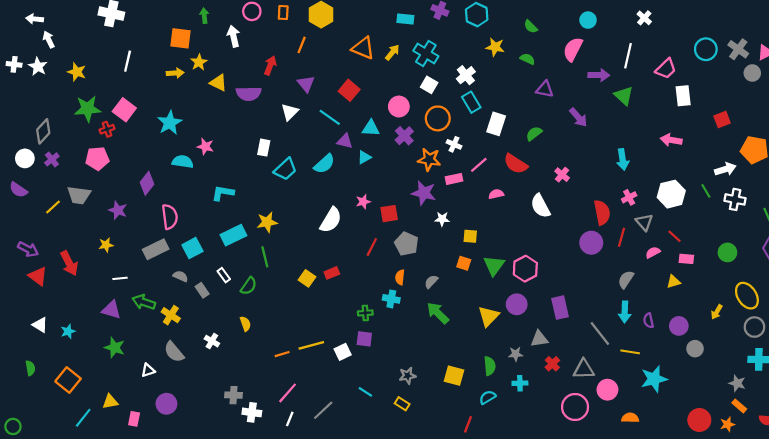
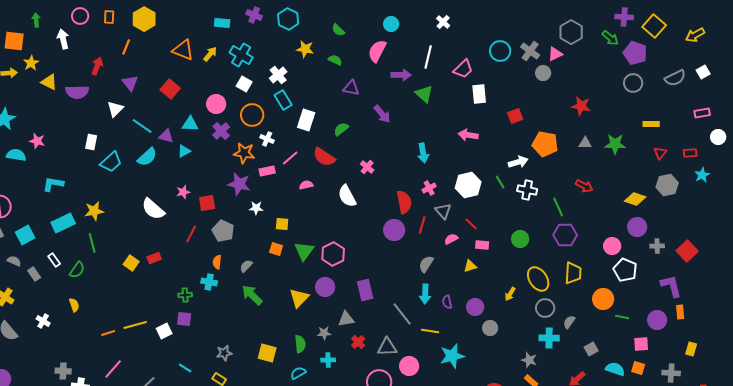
cyan line: (330, 117) -> (142, 126), moved
white semicircle: (331, 220) -> (153, 209), turned 100

